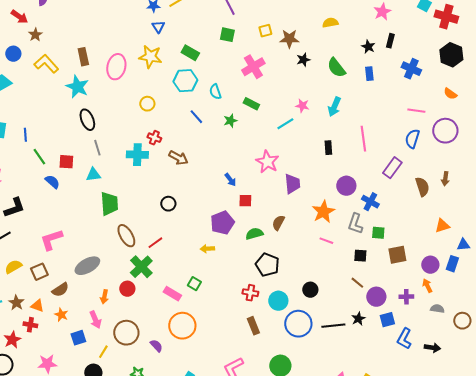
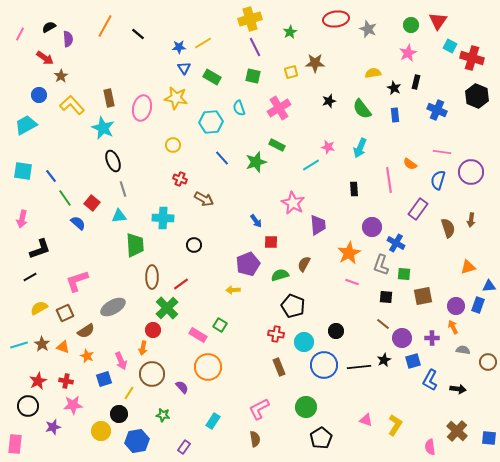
yellow semicircle: (330, 23) -> (373, 73), moved
brown star: (289, 39) -> (315, 63), moved
green rectangle: (190, 53) -> (212, 77), moved
cyan semicircle: (215, 92) -> (239, 108), moved
orange semicircle: (450, 94) -> (410, 164), moved
green star: (230, 121) -> (256, 162), size x1.5
blue line: (25, 135) -> (51, 176), turned -32
cyan cross: (137, 155) -> (163, 218), moved
red square: (66, 162) -> (92, 203), turned 35
brown ellipse: (126, 236) -> (152, 277), turned 30
orange arrow: (104, 297) -> (143, 348), moved
red cross: (30, 325) -> (66, 381), moved

